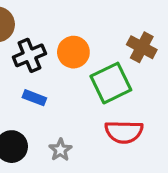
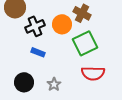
brown cross: (142, 47) -> (82, 13), moved

